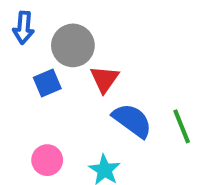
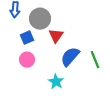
blue semicircle: (132, 121) -> (70, 57), turned -85
pink circle: (47, 160) -> (27, 60), moved

